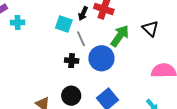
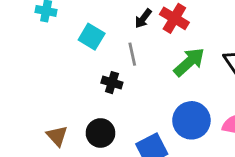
cyan square: (64, 24) -> (92, 37), moved
blue circle: (101, 58) -> (191, 120), moved

